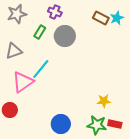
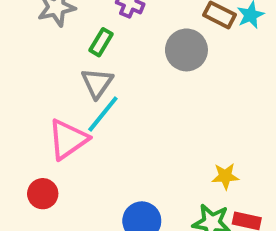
gray circle: (65, 36) -> (186, 50), moved
gray triangle: (14, 51) -> (97, 83), moved, turned -36

